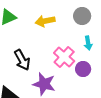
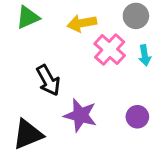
pink cross: (64, 57) -> (110, 50), moved
purple circle: (83, 69) -> (137, 117), moved

